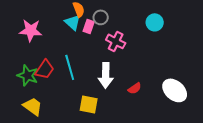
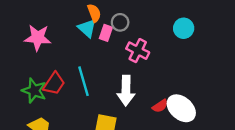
white ellipse: (175, 90) -> (181, 108), moved

